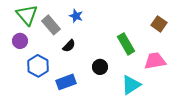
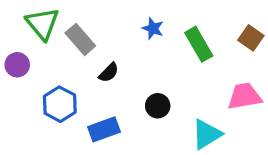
blue star: (76, 16) -> (153, 28), moved
purple circle: (20, 41) -> (17, 65), moved
green rectangle: (126, 44) -> (199, 44), moved

